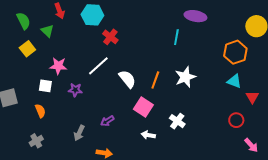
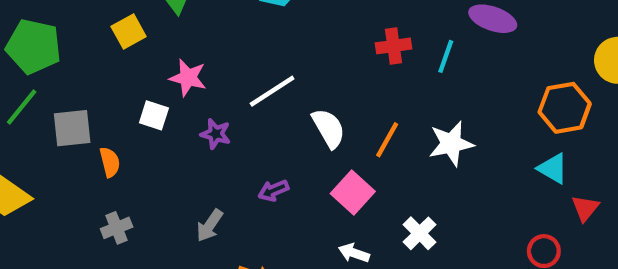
red cross: (110, 37) -> (394, 46), moved, turned 35
orange semicircle: (40, 111) -> (110, 162), moved
purple arrow: (107, 121) -> (273, 190), moved

